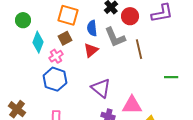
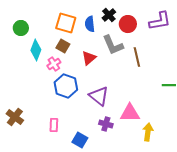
blue semicircle: (92, 28) -> (90, 24), moved
brown square: (65, 38) -> (63, 46), turned -32
blue hexagon: (55, 79) -> (66, 86), moved

